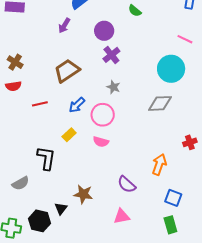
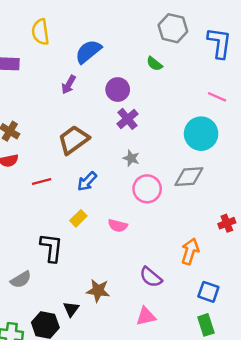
pink circle: (103, 115) -> (147, 189), moved

